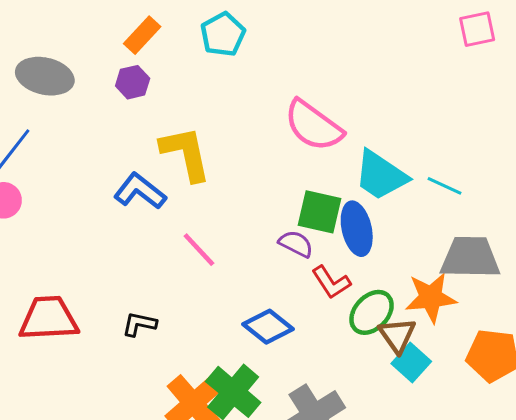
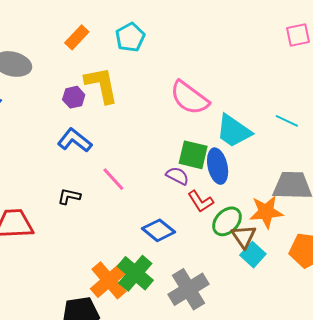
purple hexagon: (133, 82) -> (74, 97), moved
yellow L-shape: (186, 154) -> (101, 85), moved
cyan line: (445, 186) -> (287, 121), moved
black L-shape: (139, 324) -> (69, 196), moved

